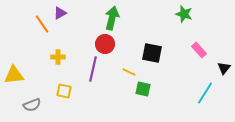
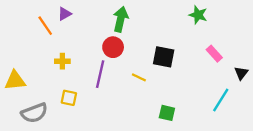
green square: (143, 89) -> (167, 113), moved
gray semicircle: (32, 105) -> (34, 113), size x1.4

